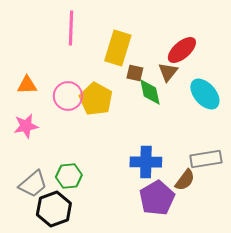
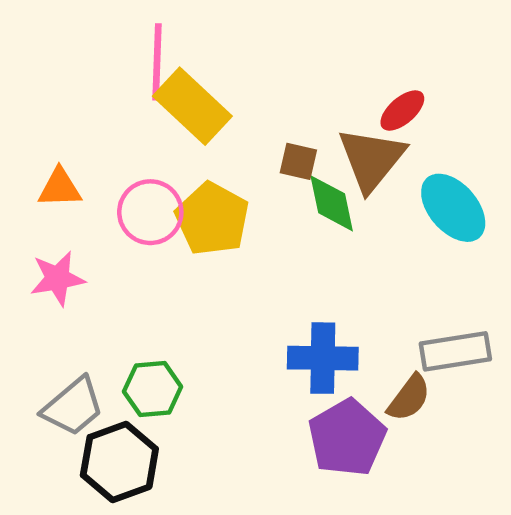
yellow rectangle: (118, 48) -> (192, 106), moved, turned -64
red ellipse: (182, 50) -> (402, 110), size x0.7
brown triangle: (168, 72) -> (371, 159), size x1.6

